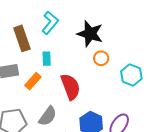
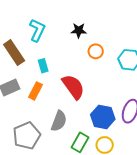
black star: (90, 34) -> (79, 30), size x0.6

